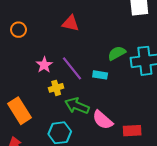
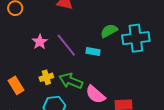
yellow cross: (56, 88) -> (46, 77), moved
orange rectangle: (20, 111) -> (16, 85), size x0.7

